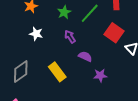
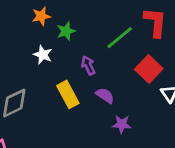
green star: (64, 12) -> (66, 31), moved
yellow rectangle: (57, 72) -> (68, 94), moved

